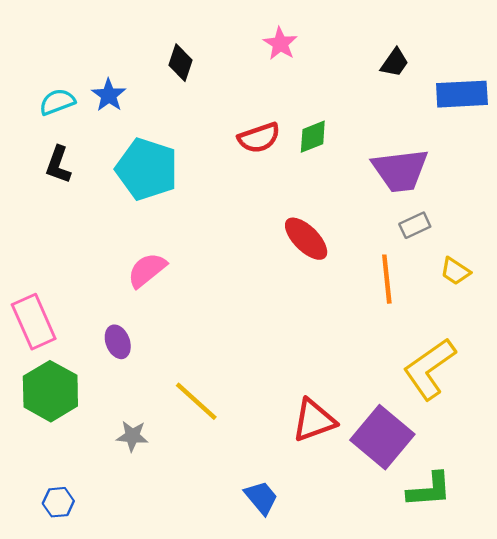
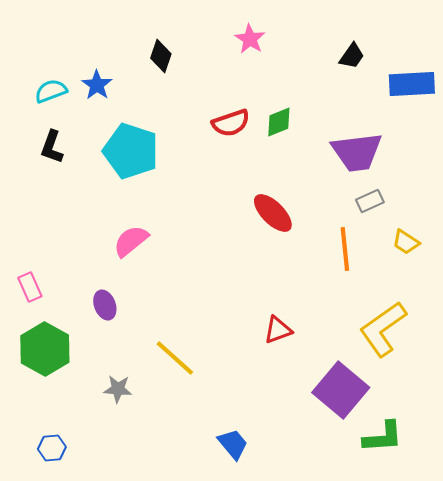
pink rectangle: (34, 322) -> (30, 287), size x0.6
red triangle: (314, 420) -> (278, 330), moved, size x0.7

